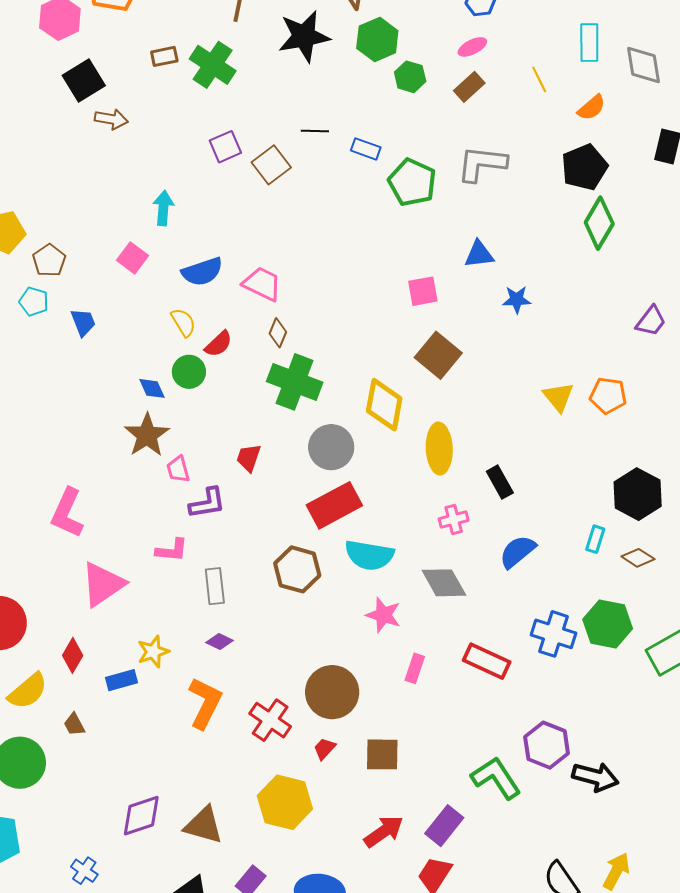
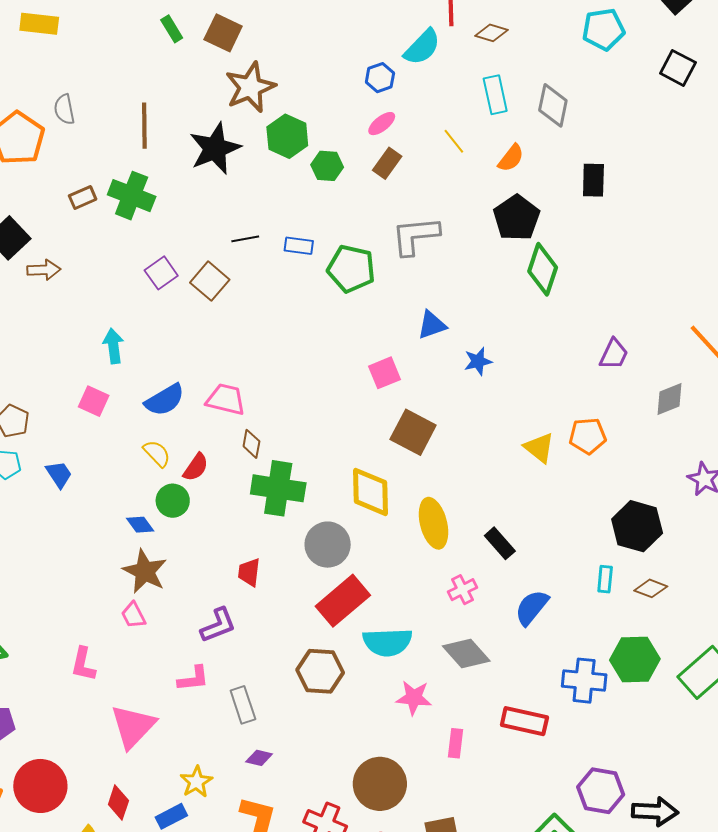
gray diamond: (644, 65) -> (553, 105), turned 33
pink trapezoid: (178, 469) -> (133, 615), moved
pink L-shape: (67, 513) -> (83, 664), size x0.7

